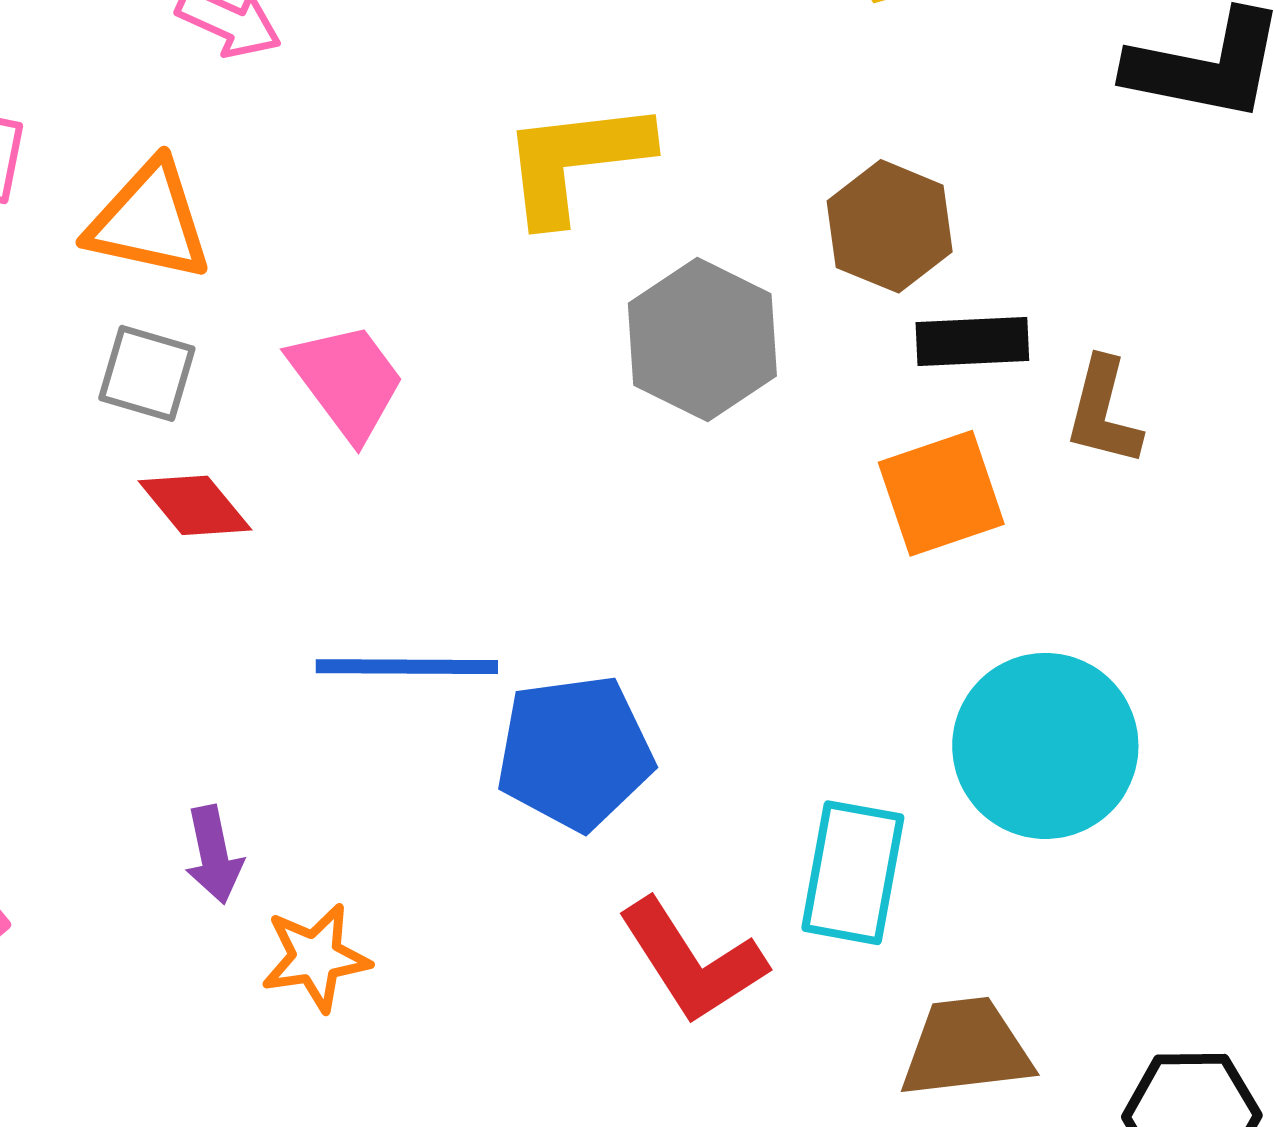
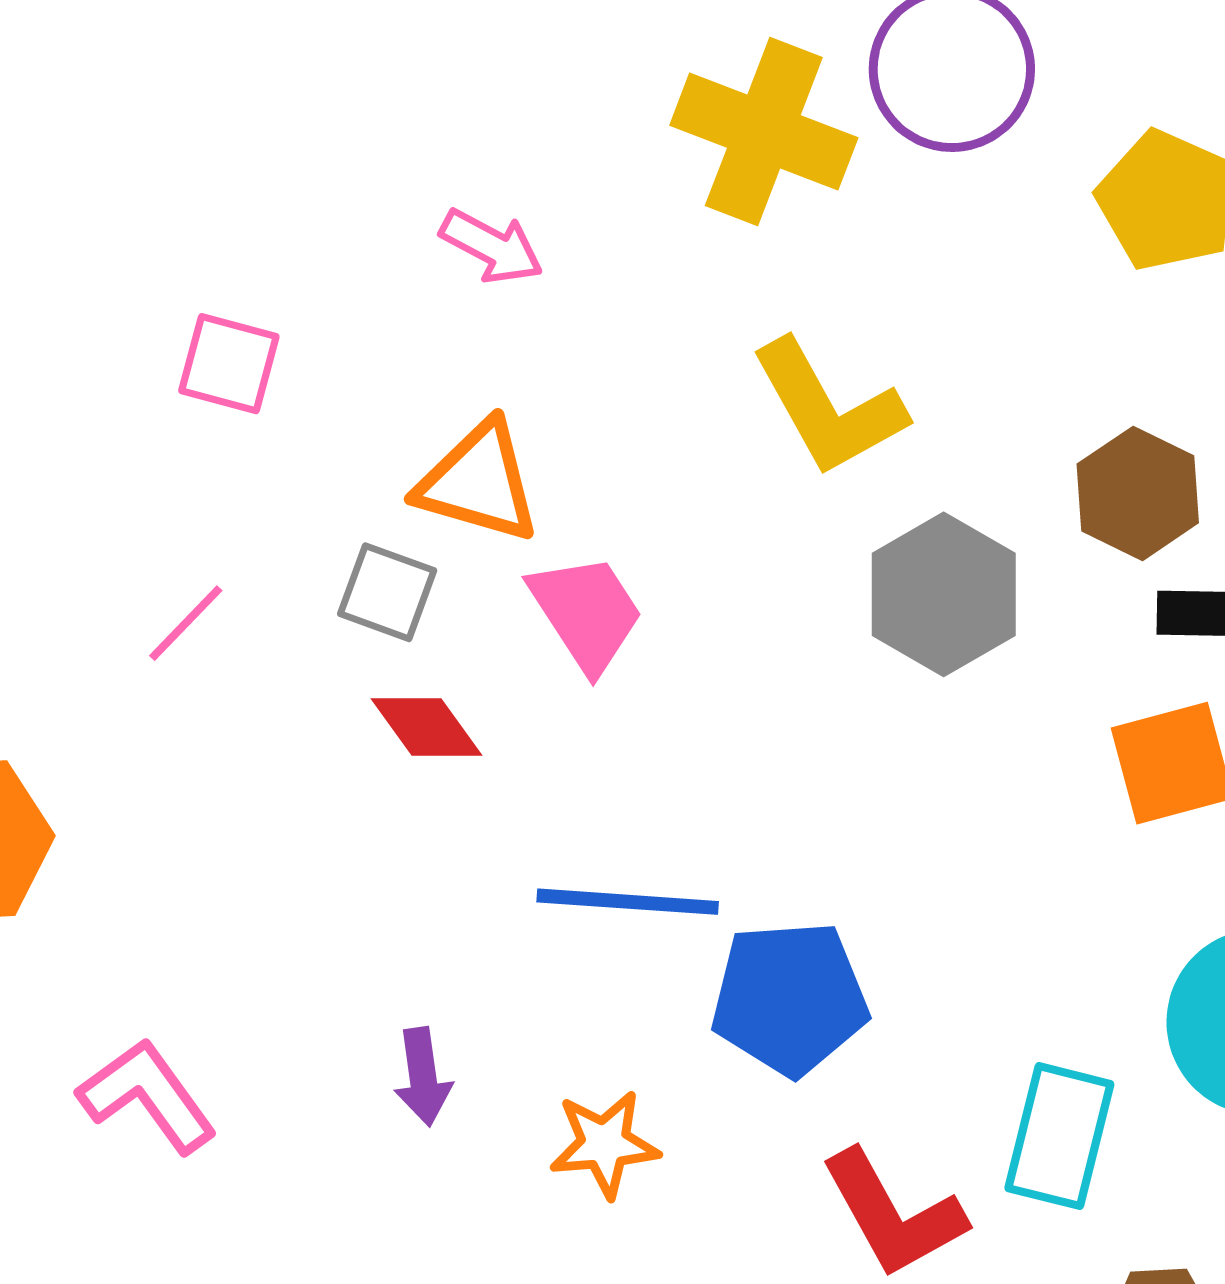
yellow L-shape: (575, 161) -> (828, 408), turned -116
orange triangle: (149, 221) -> (478, 482), moved
orange star: (316, 957) -> (604, 1144), moved

